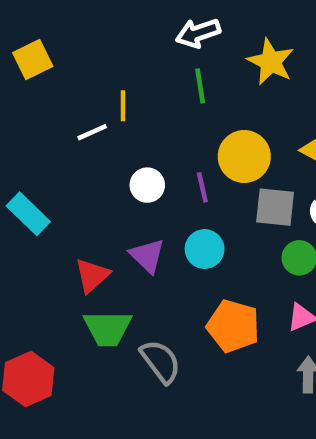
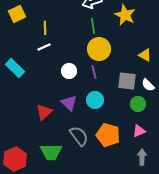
yellow line: (123, 106) -> (45, 28), moved
yellow circle: (244, 156) -> (99, 49), moved
cyan rectangle: (28, 214) -> (15, 68), moved
green trapezoid: (108, 328) -> (51, 152), moved
gray semicircle: (160, 361) -> (79, 136), moved

